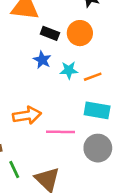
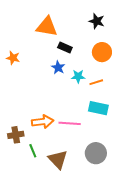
orange circle: (80, 33) -> (102, 52), moved
orange arrow: (27, 115) -> (43, 122), moved
gray circle: (98, 148) -> (96, 153), moved

